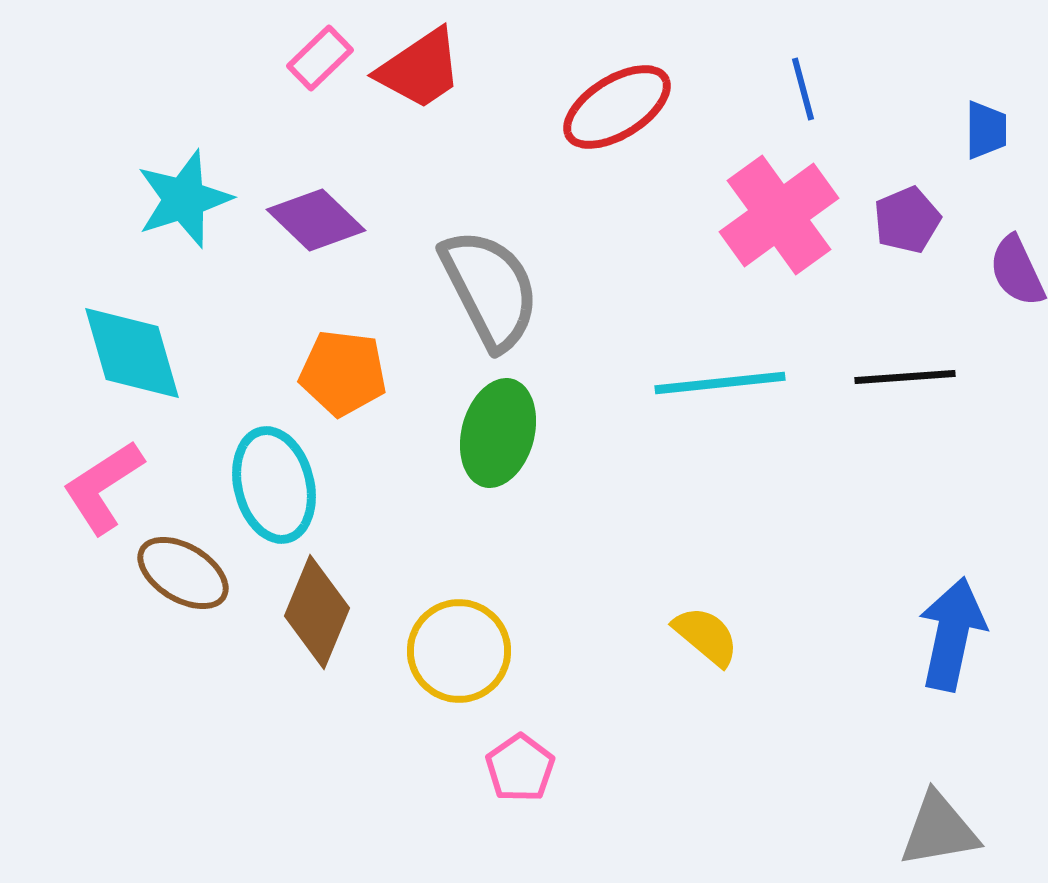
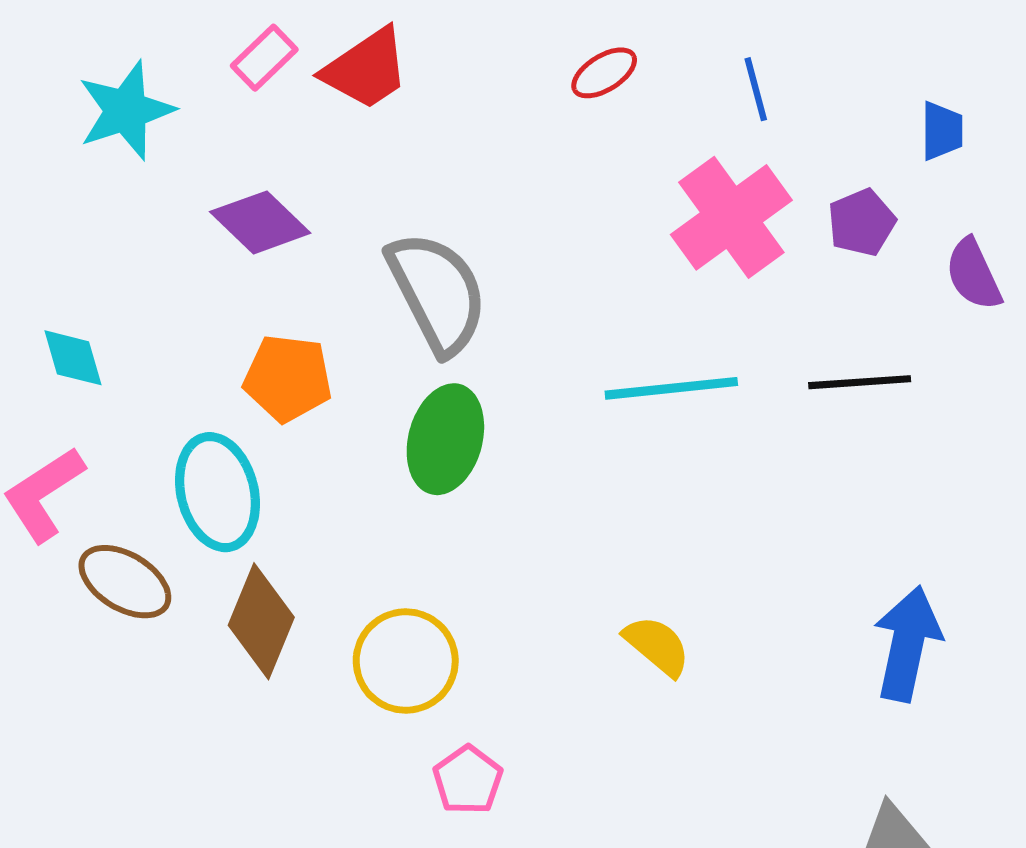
red ellipse: (617, 107) -> (604, 73), moved, size x0.6
cyan star: (184, 199) -> (126, 111), moved
cyan diamond: (132, 353) -> (73, 358), size x0.6

